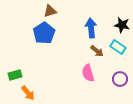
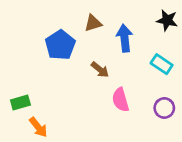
brown triangle: (50, 11) -> (93, 23), moved
black star: (122, 25) -> (167, 20), moved
brown arrow: (97, 51) -> (100, 70), moved

